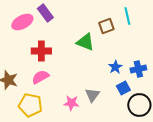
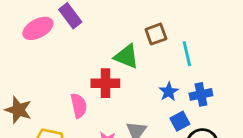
cyan line: (127, 16) -> (187, 54), moved
red cross: (41, 51) -> (105, 83), moved
pink semicircle: (40, 77) -> (79, 106), moved, turned 108

